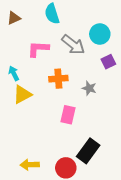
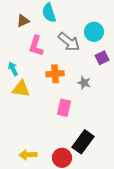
brown triangle: (14, 18) -> (23, 21), moved
pink L-shape: (38, 49) -> (36, 46), turned -75
yellow triangle: (22, 95) -> (21, 89), turned 36

